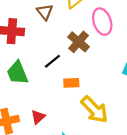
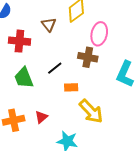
pink ellipse: (102, 22) -> (99, 34), turned 30
brown cross: (79, 42) -> (88, 57), moved, turned -30

